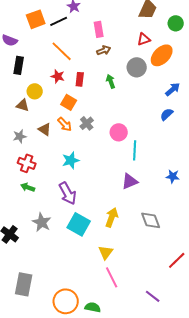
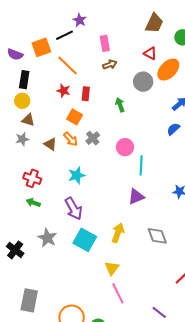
orange square: (36, 19) -> (41, 47), moved
red triangle: (144, 39) -> (150, 53), turned 48
green arrow: (111, 81) -> (120, 105), moved
yellow circle: (35, 91) -> (22, 101), moved
gray star: (20, 136) -> (22, 139), moved

